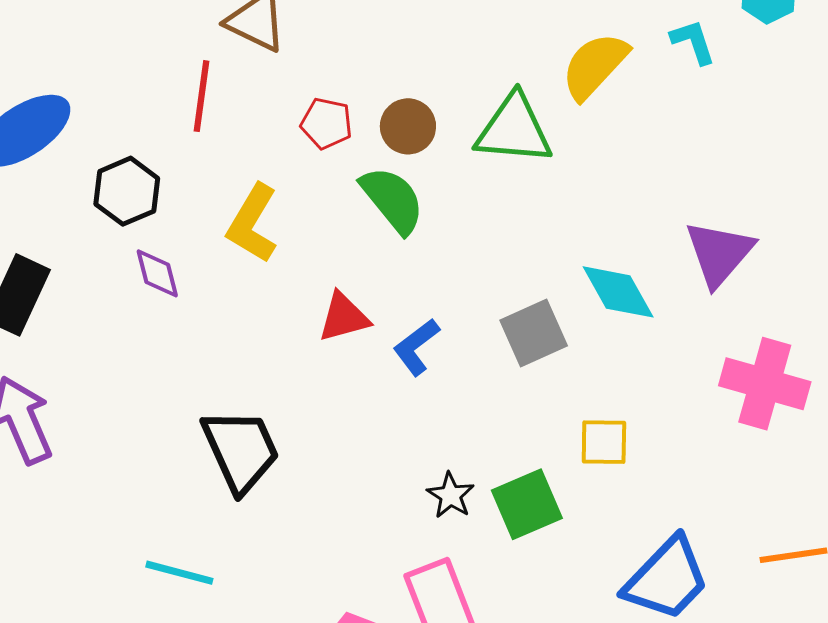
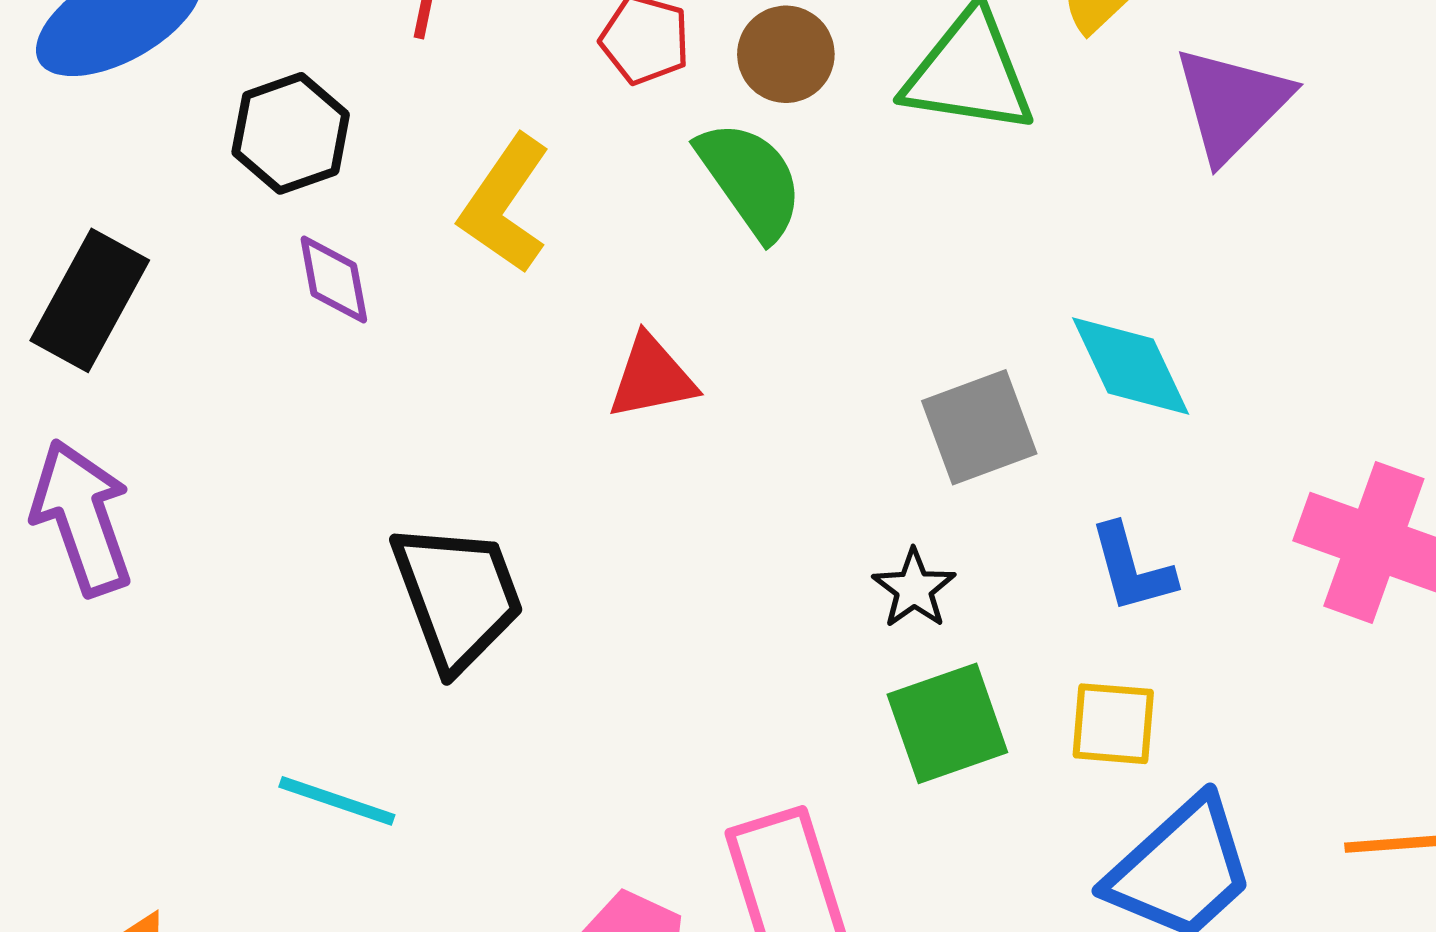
purple triangle: (719, 253) -> (1232, 104), moved
blue L-shape: (416, 347) -> (1132, 568), moved, turned -72
yellow square: (604, 442) -> (1113, 724), moved
black star: (451, 495) -> (914, 589), moved

